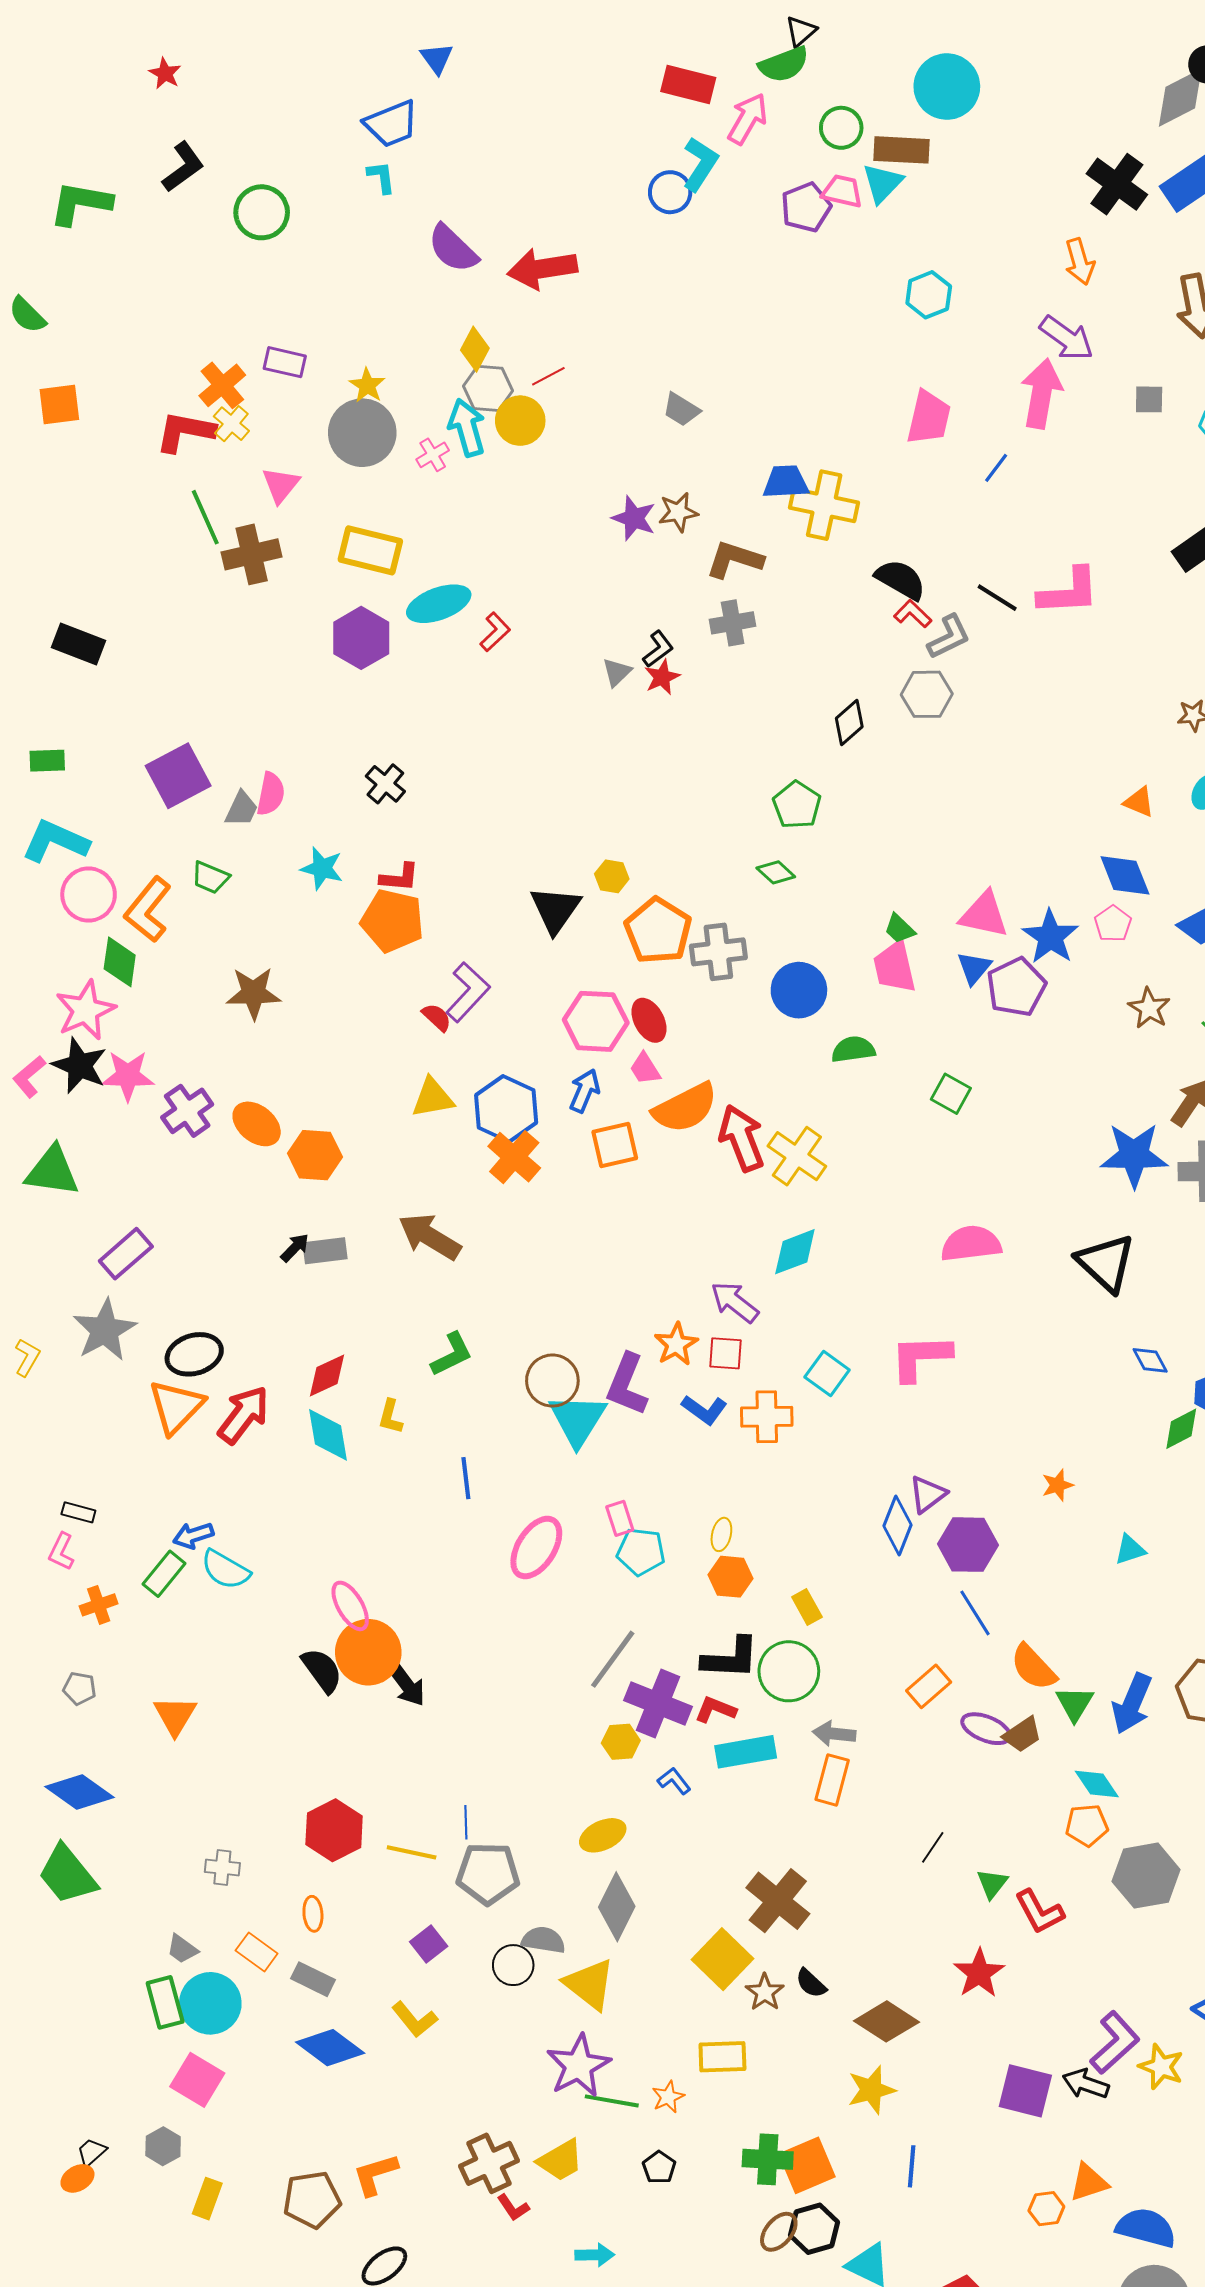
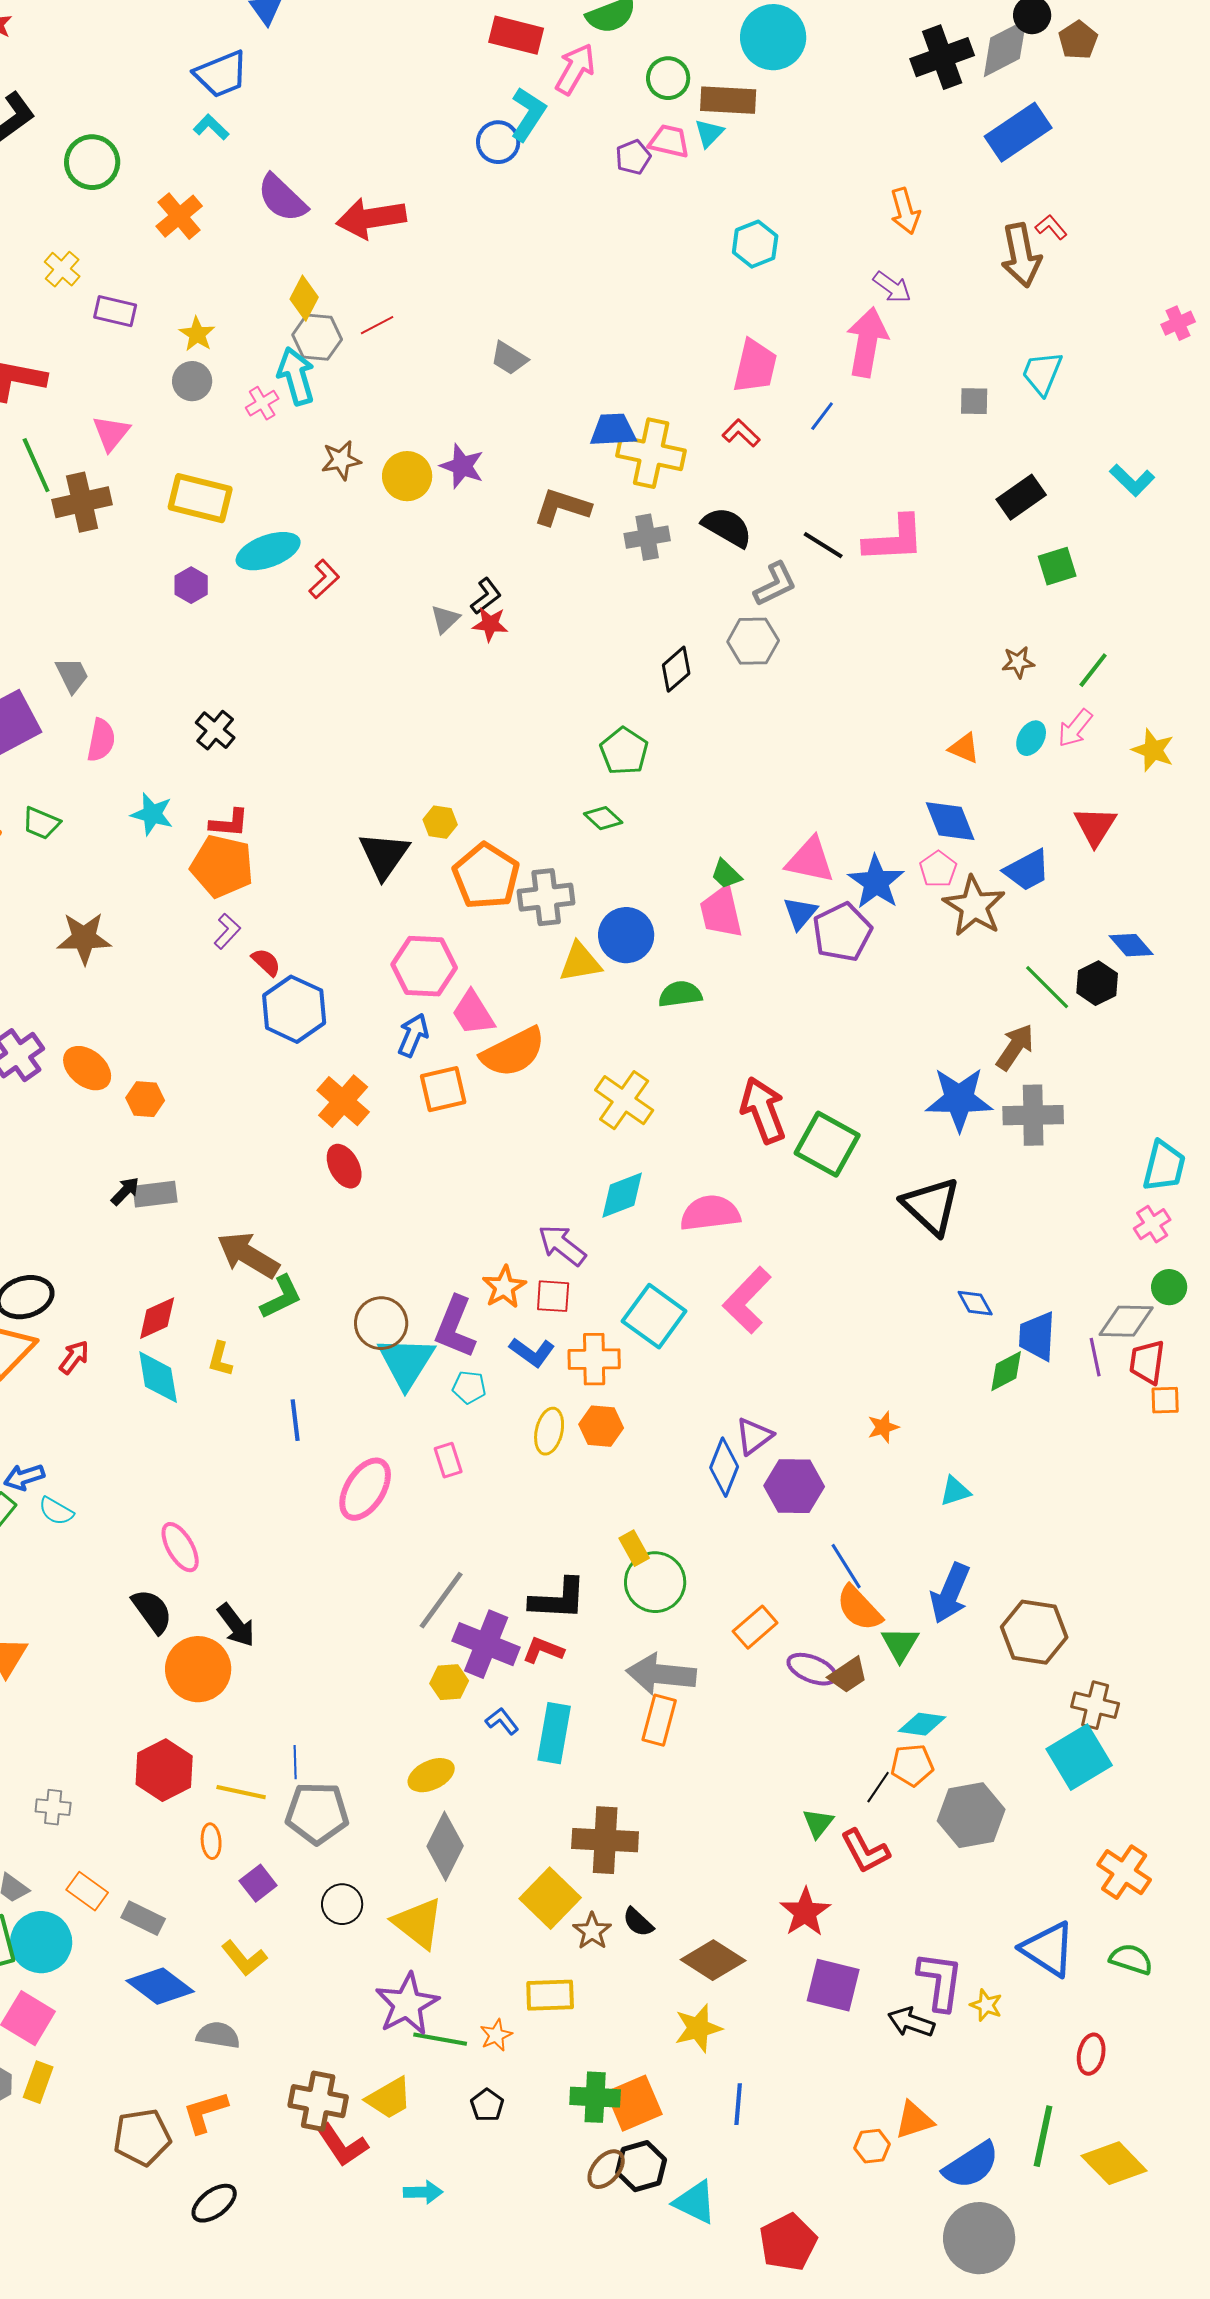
cyan L-shape: (381, 177) -> (211, 127), turned -39
cyan triangle: (882, 183) -> (709, 133), size x0.7
black cross: (1117, 184) -> (942, 57), moved, turned 34
purple pentagon: (806, 207) -> (633, 157), size x0.7
purple arrow: (1067, 338) -> (892, 287), size x0.7
orange cross: (222, 385) -> (179, 216), moved
gray square: (1149, 399) -> (974, 401), moved
yellow circle: (520, 421) -> (407, 476), moved
yellow cross: (231, 424) -> (62, 269), moved
gray circle: (362, 433) -> (192, 381), size x0.6
brown star: (678, 512) -> (341, 460), moved
red L-shape: (913, 614) -> (741, 433), moved
gray cross: (733, 623) -> (647, 537), moved
purple hexagon: (361, 638) -> (191, 585), size x0.6
red star: (662, 677) -> (490, 624), turned 30
gray trapezoid: (241, 809) -> (72, 675), moved, turned -51
purple L-shape: (468, 992) -> (227, 931), moved, size x0.6
brown star: (1149, 1008) -> (974, 906), moved, size x1.5
red ellipse: (649, 1020) -> (344, 1166), moved
pink trapezoid: (645, 1069) -> (473, 1013), size x1.4
green square: (951, 1094) -> (827, 1144), moved, size x1.6
yellow triangle: (433, 1098) -> (580, 962), moved
blue hexagon: (506, 1109) -> (294, 1009), moved
red arrow: (742, 1138) -> (763, 1110), moved
orange hexagon: (315, 1155) -> (145, 1099), size x0.7
brown arrow: (430, 1237) -> (248, 1255), moved
pink semicircle: (971, 1244) -> (710, 1213), moved
pink L-shape: (921, 1357) -> (747, 1300), turned -44
cyan square: (827, 1373) -> (654, 1316), size x1.4
red arrow: (243, 1415) -> (74, 1357), size x0.6
yellow ellipse: (721, 1534) -> (549, 1431), moved, size x1.4
cyan pentagon: (641, 1552) -> (469, 1387), moved, size x0.7
cyan semicircle: (225, 1570) -> (56, 1511), size x0.7
orange hexagon: (730, 1577) -> (601, 1426), moved
blue line: (975, 1613) -> (846, 1566), moved
orange circle: (368, 1652) -> (198, 1669), moved
green circle: (789, 1671) -> (655, 1582), moved
blue arrow: (1132, 1704) -> (950, 1593), moved
gray arrow: (834, 1734) -> (661, 1674), size x1.6
cyan rectangle: (746, 1752) -> (554, 1733), moved, turned -70
cyan diamond: (1097, 1784) -> (922, 1724), turned -48
black line: (933, 1847) -> (878, 1787), moved
brown cross: (778, 1901) -> (605, 1840), turned -36
orange ellipse: (313, 1914) -> (211, 1841), moved
gray semicircle: (543, 1940) -> (218, 2035), moved
purple L-shape: (1115, 2043) -> (940, 1981), turned -40
yellow star: (1161, 2067) -> (986, 2005), size x0.7
purple square: (1025, 2091) -> (833, 1985), moved
brown cross: (489, 2163) -> (318, 2101), turned 36
yellow rectangle: (207, 2199) -> (38, 2082), moved
red L-shape: (513, 2208) -> (342, 2145), size x1.6
blue semicircle: (1146, 2228) -> (971, 2165), turned 132

